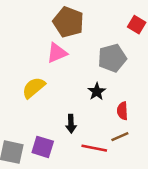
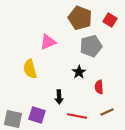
brown pentagon: (68, 22) -> (80, 18), moved
yellow semicircle: (34, 88) -> (30, 69), turned -66
brown line: (120, 137) -> (107, 112), moved

